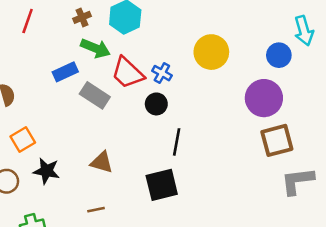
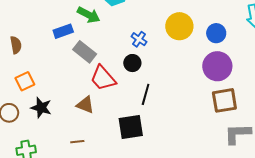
blue circle: (279, 55) -> (216, 33), moved
red trapezoid: (128, 73) -> (103, 78), moved

